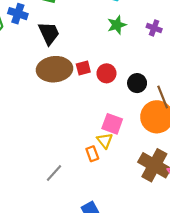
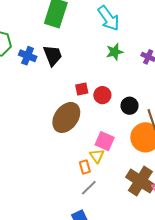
blue cross: (18, 14) -> (28, 56), moved
brown ellipse: (54, 69) -> (66, 117), moved, turned -52
gray line: (54, 173) -> (89, 188), moved

